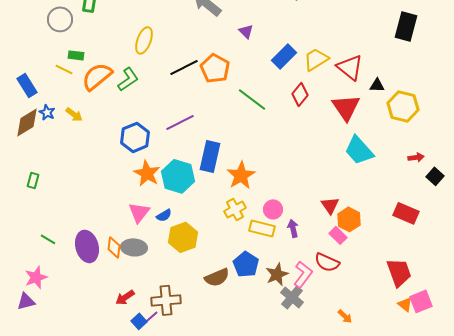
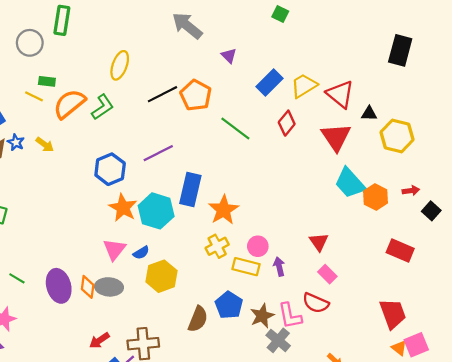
orange hexagon: (349, 219) -> (376, 197), moved
pink L-shape: (303, 274) -> (290, 316), turned 132
brown semicircle: (217, 277) -> (198, 319), turned -45

